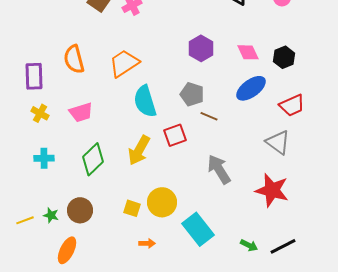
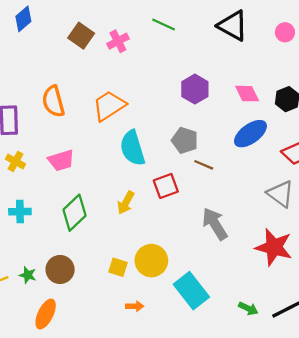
yellow arrow: (139, 150) -> (126, 203), size x0.7

